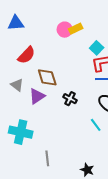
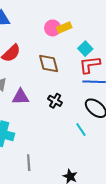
brown diamond: (47, 77) -> (49, 64), moved
purple triangle: (37, 96) -> (21, 97), turned 30

